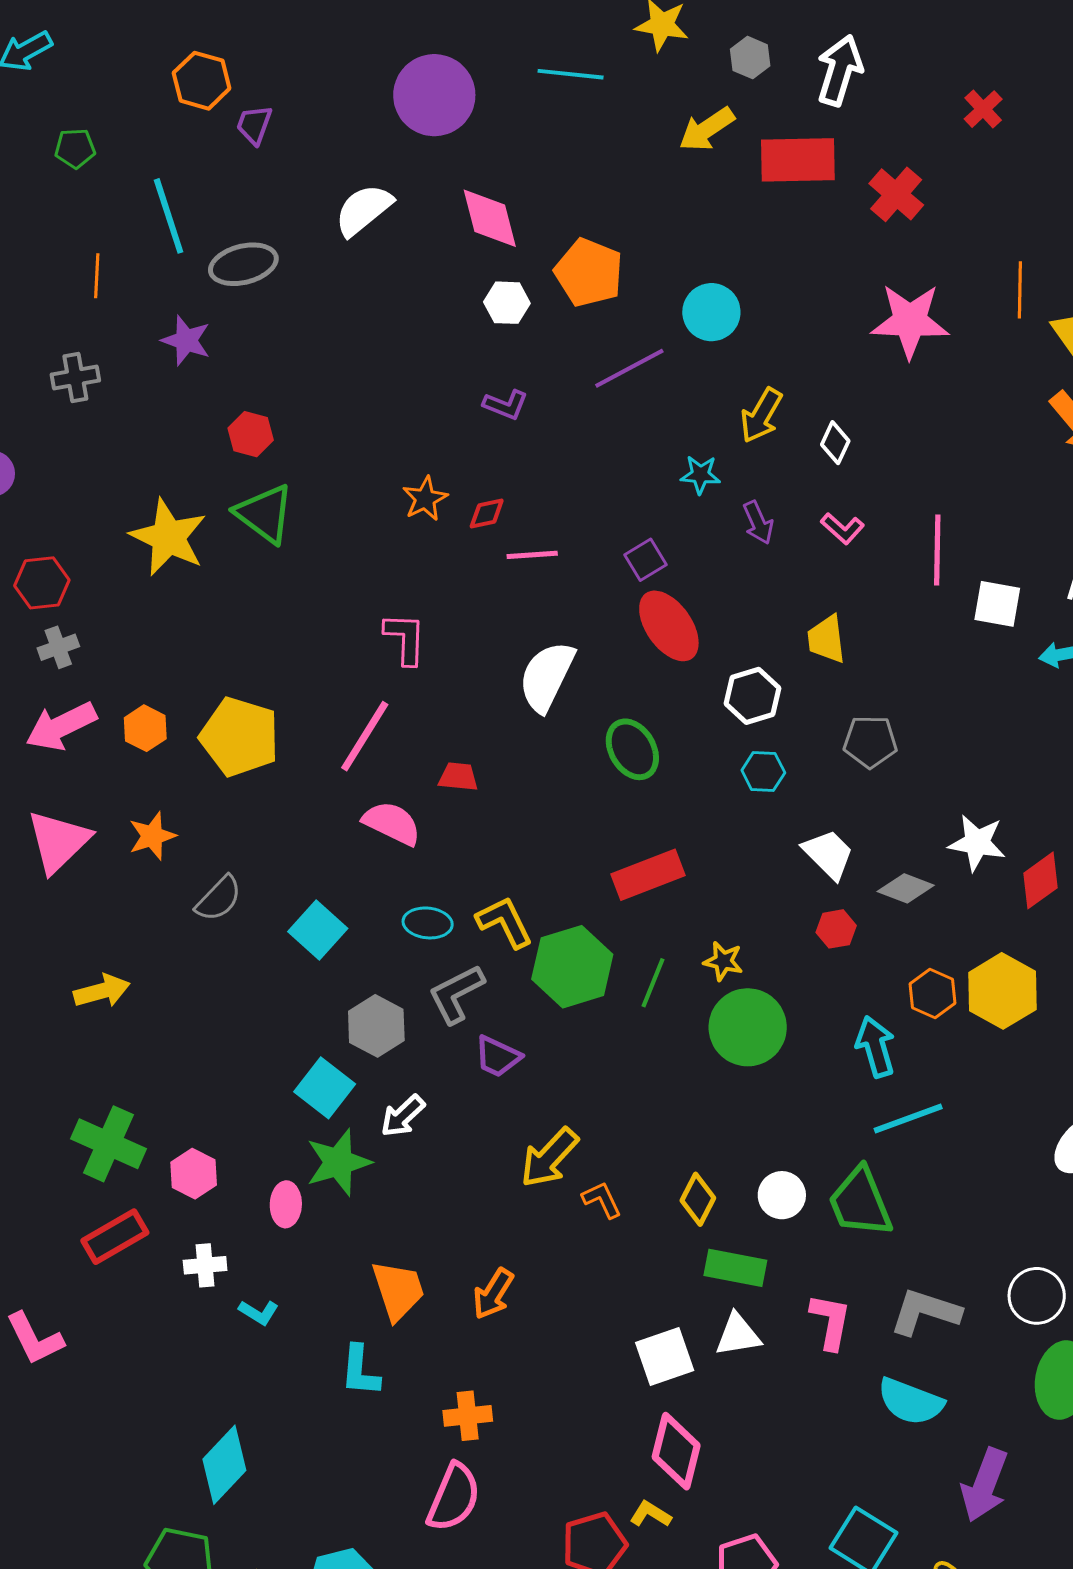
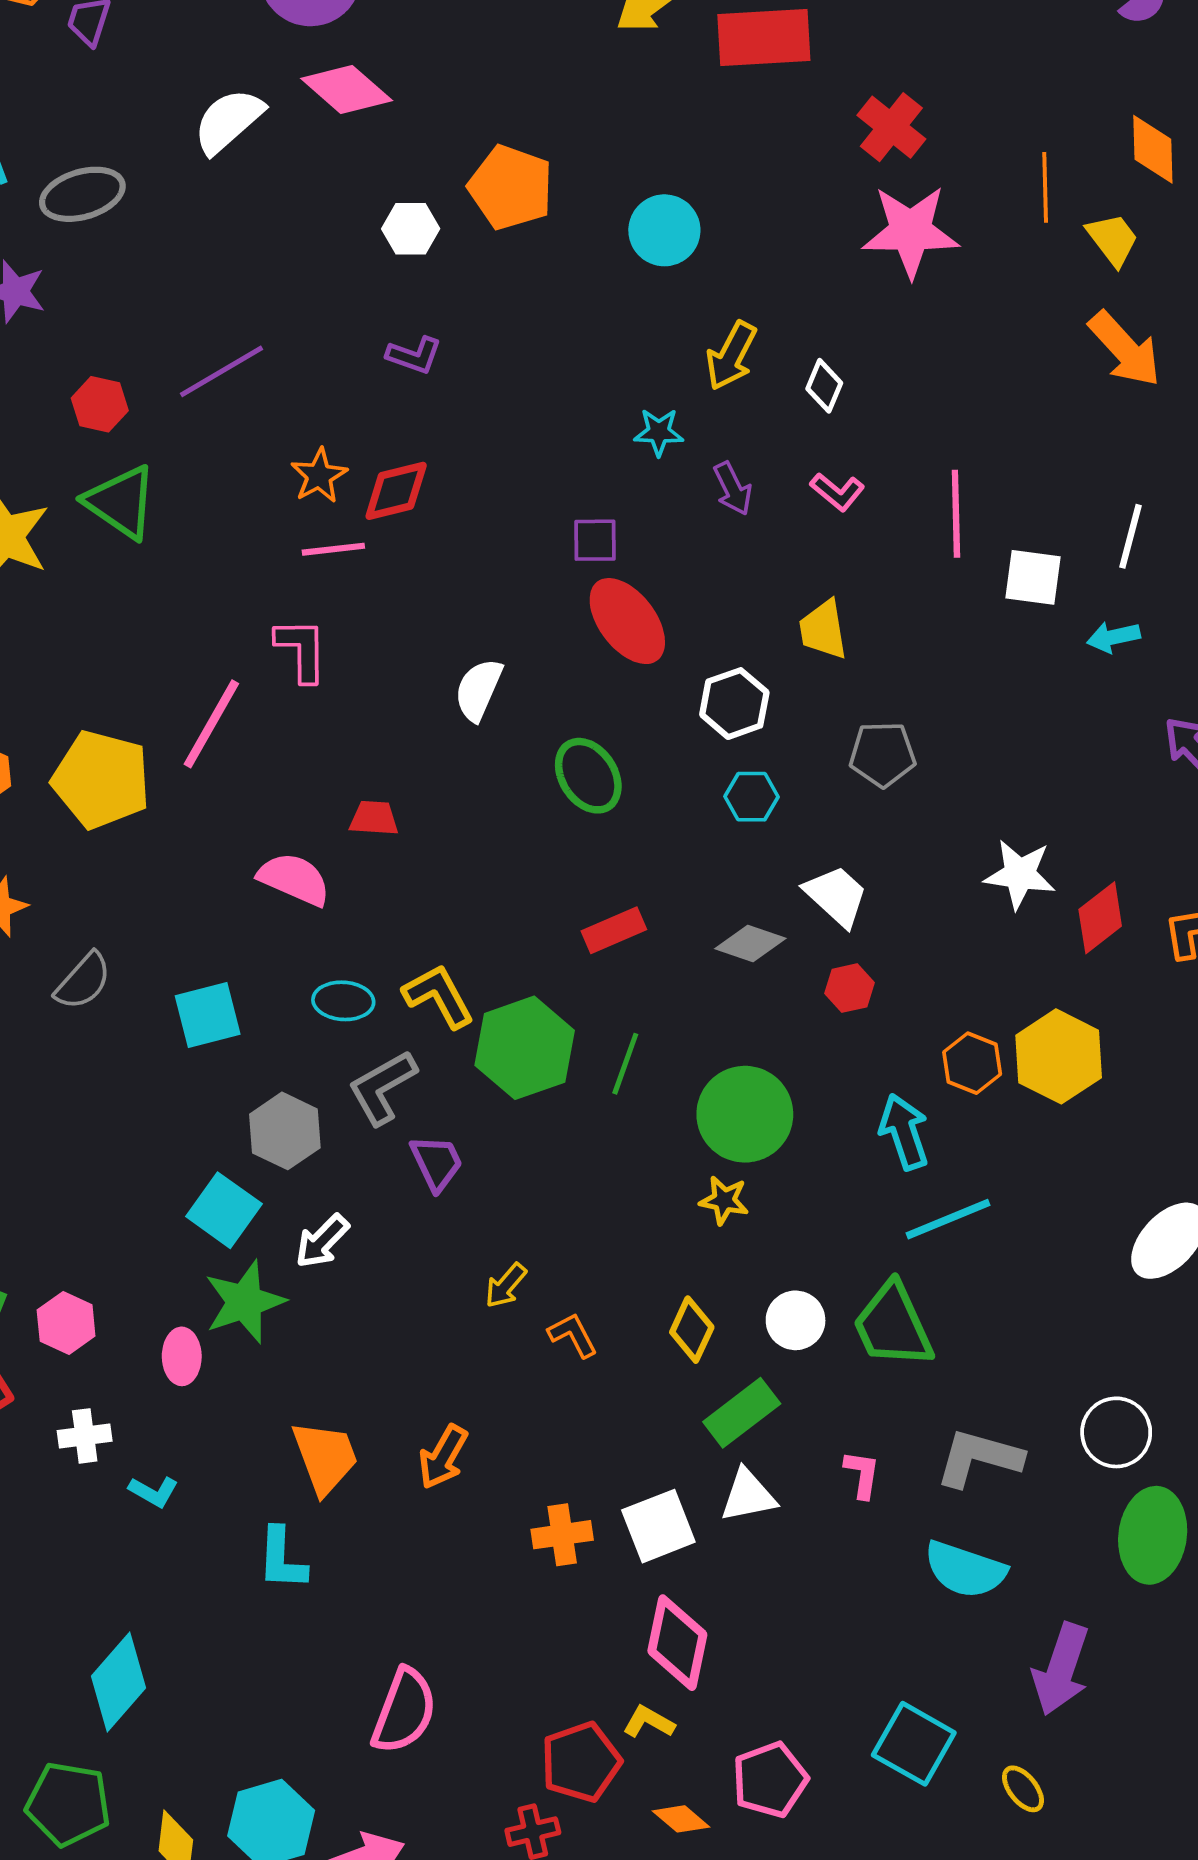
red cross: (896, 194) -> (891, 127), moved
pink diamond: (490, 218) -> (347, 89), moved, turned -32
purple line: (629, 368) -> (222, 371), moved
red diamond: (487, 514) -> (396, 491), size x1.5
pink line: (532, 555) -> (333, 549), moved
purple square: (645, 560) -> (595, 540), turned 33
white semicircle: (547, 676) -> (478, 690), size x0.7
pink line: (365, 736) -> (211, 724), moved
red rectangle: (648, 875) -> (614, 930), size x0.7
gray diamond: (906, 888) -> (750, 943), moved
cyan square: (318, 930) -> (208, 1015), turned 36
yellow star: (723, 961) -> (724, 1200), moved
purple trapezoid: (498, 1056) -> (437, 1163), turned -138
yellow arrow: (549, 1158) -> (506, 1285), size x0.6
green rectangle: (735, 1268) -> (742, 1413), turned -46
pink L-shape: (830, 1321) -> (862, 1474), size x0.7
orange cross: (468, 1416) -> (562, 1535), moved

